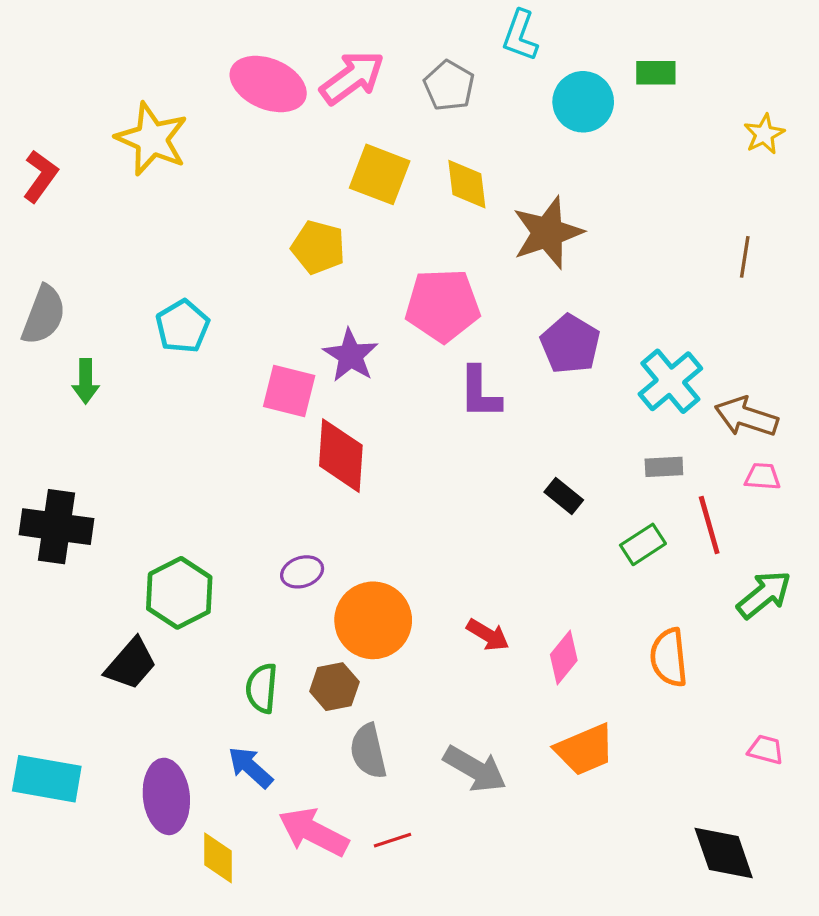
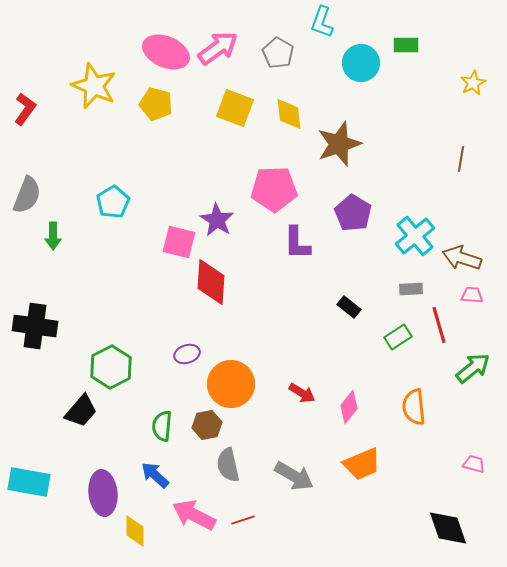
yellow pentagon: (318, 247) -> (156, 104), moved

